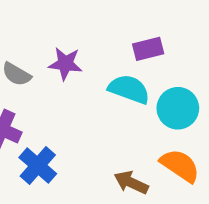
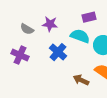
blue cross: (38, 166) -> (58, 52), moved

